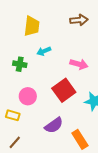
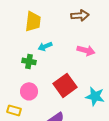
green cross: (20, 64) -> (29, 61), moved
pink arrow: (79, 64) -> (86, 50), moved

